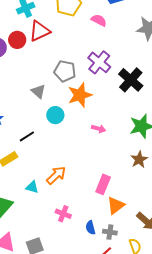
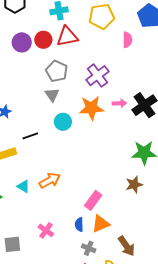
pink semicircle: (99, 20) -> (127, 40), turned 49
purple cross: (99, 62) -> (97, 76), moved
gray pentagon: (65, 71) -> (57, 71), moved
pink arrow: (99, 129) -> (119, 103), moved, turned -32
pink cross: (63, 214) -> (46, 230), moved
blue semicircle: (90, 228) -> (79, 225), moved

